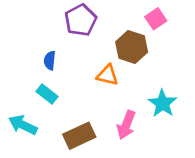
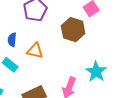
orange triangle: (107, 75) -> (35, 51), moved

